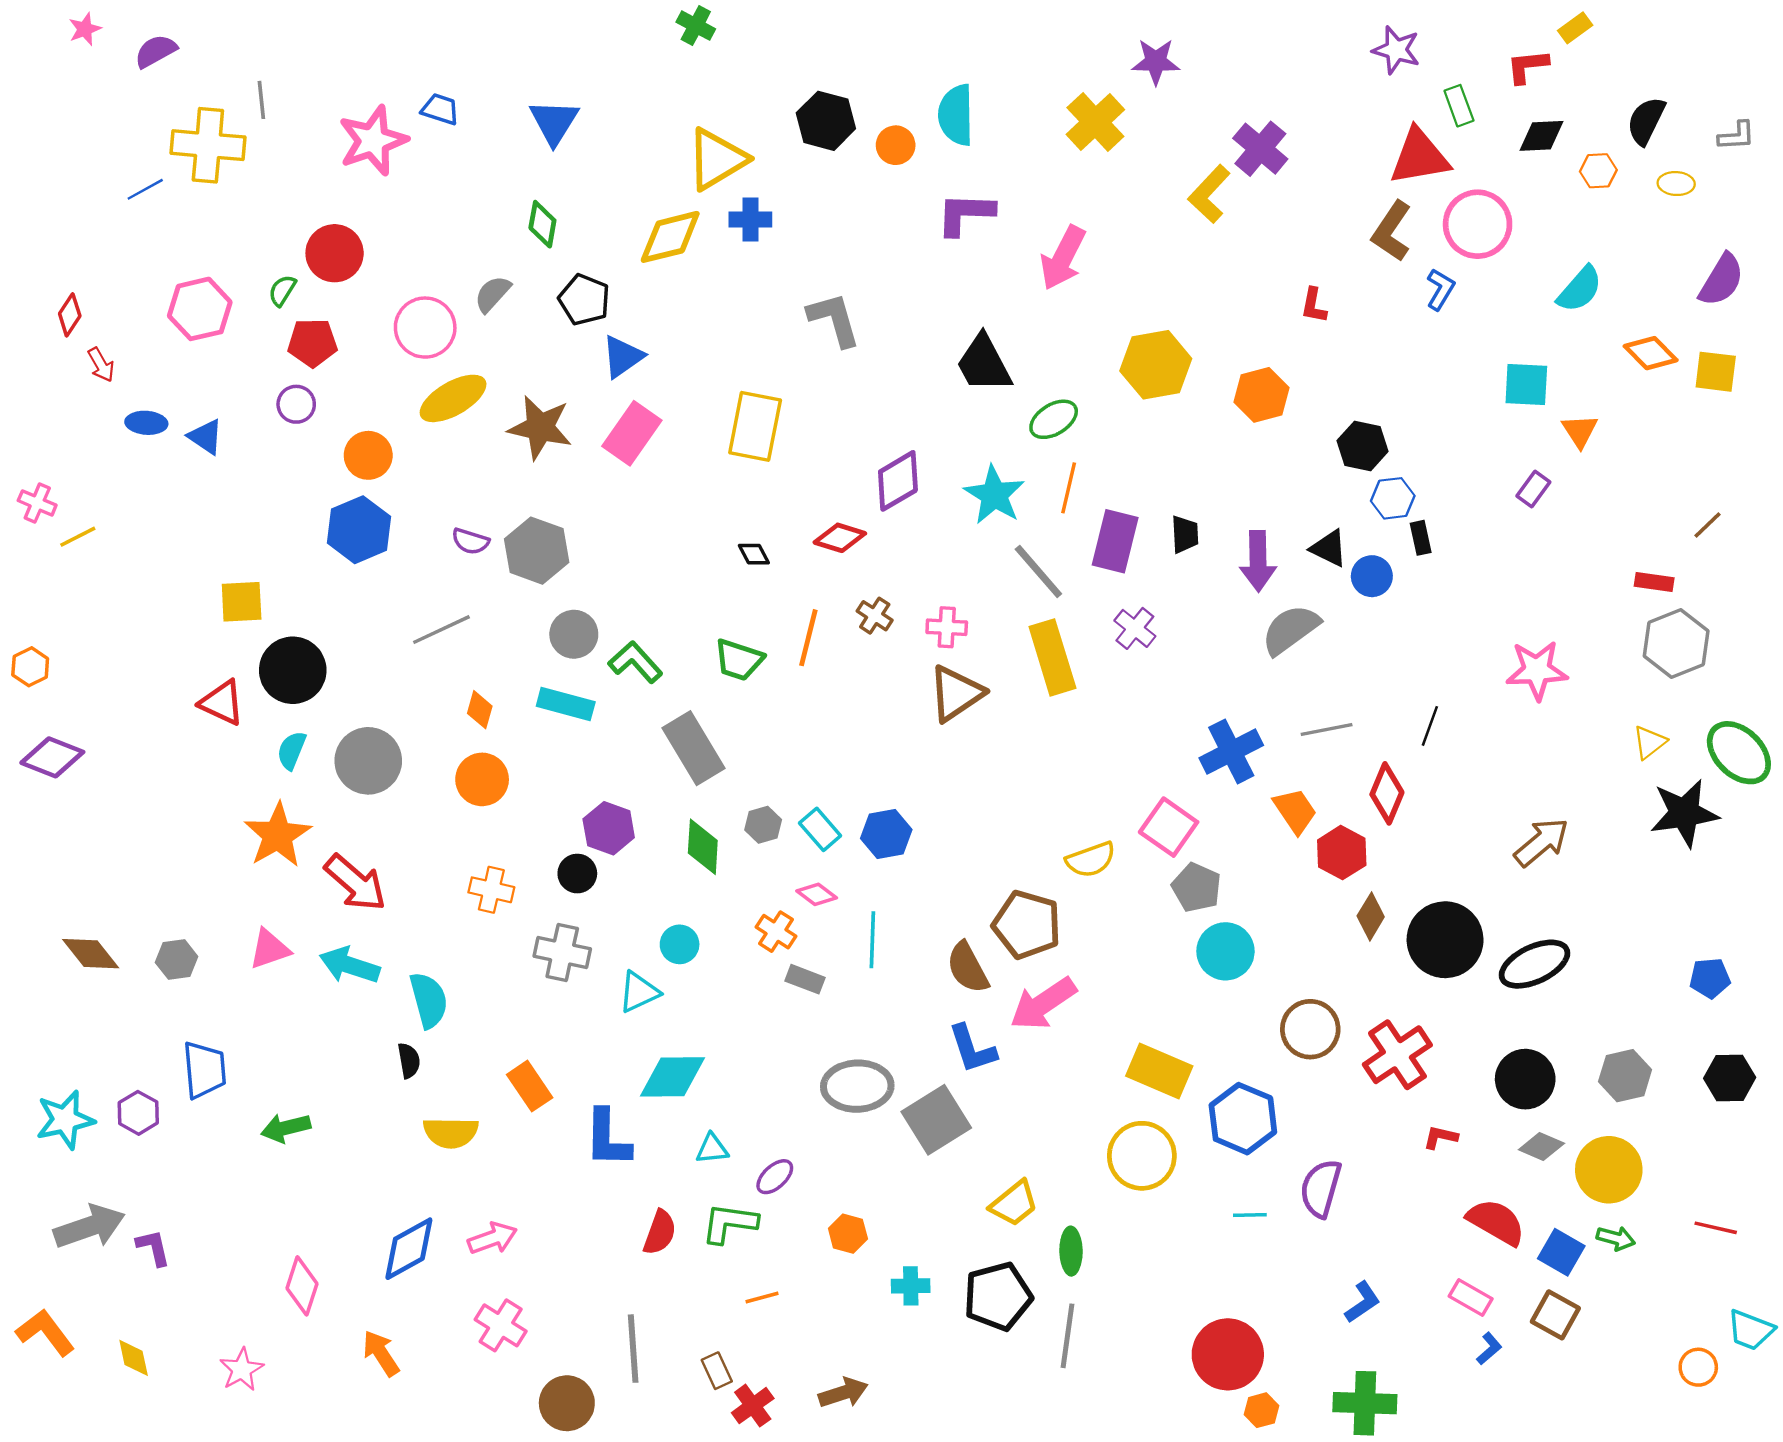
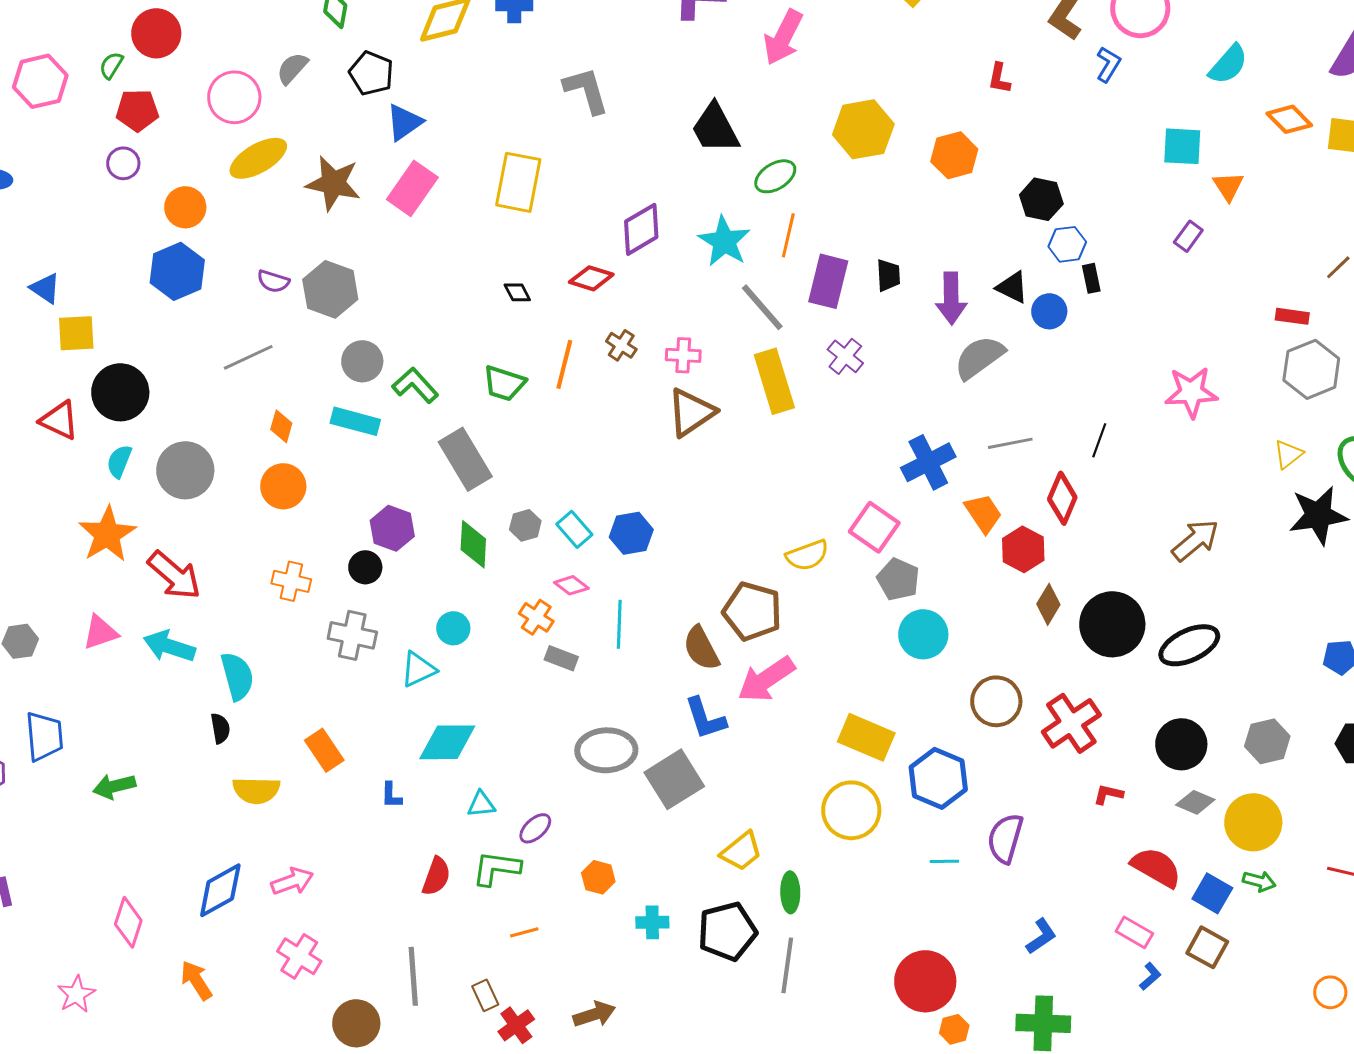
blue triangle: (206, 437) -> (45, 288), moved
blue L-shape: (608, 1138) -> (391, 795), size x0.5

